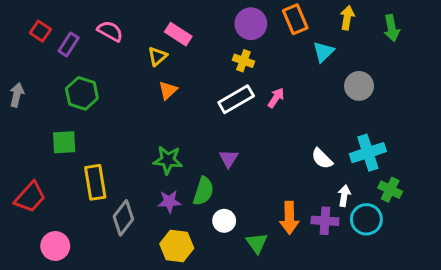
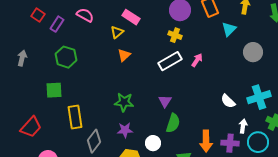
green semicircle: (203, 191) -> (173, 123), moved
white circle: (224, 221) -> (153, 143), moved

